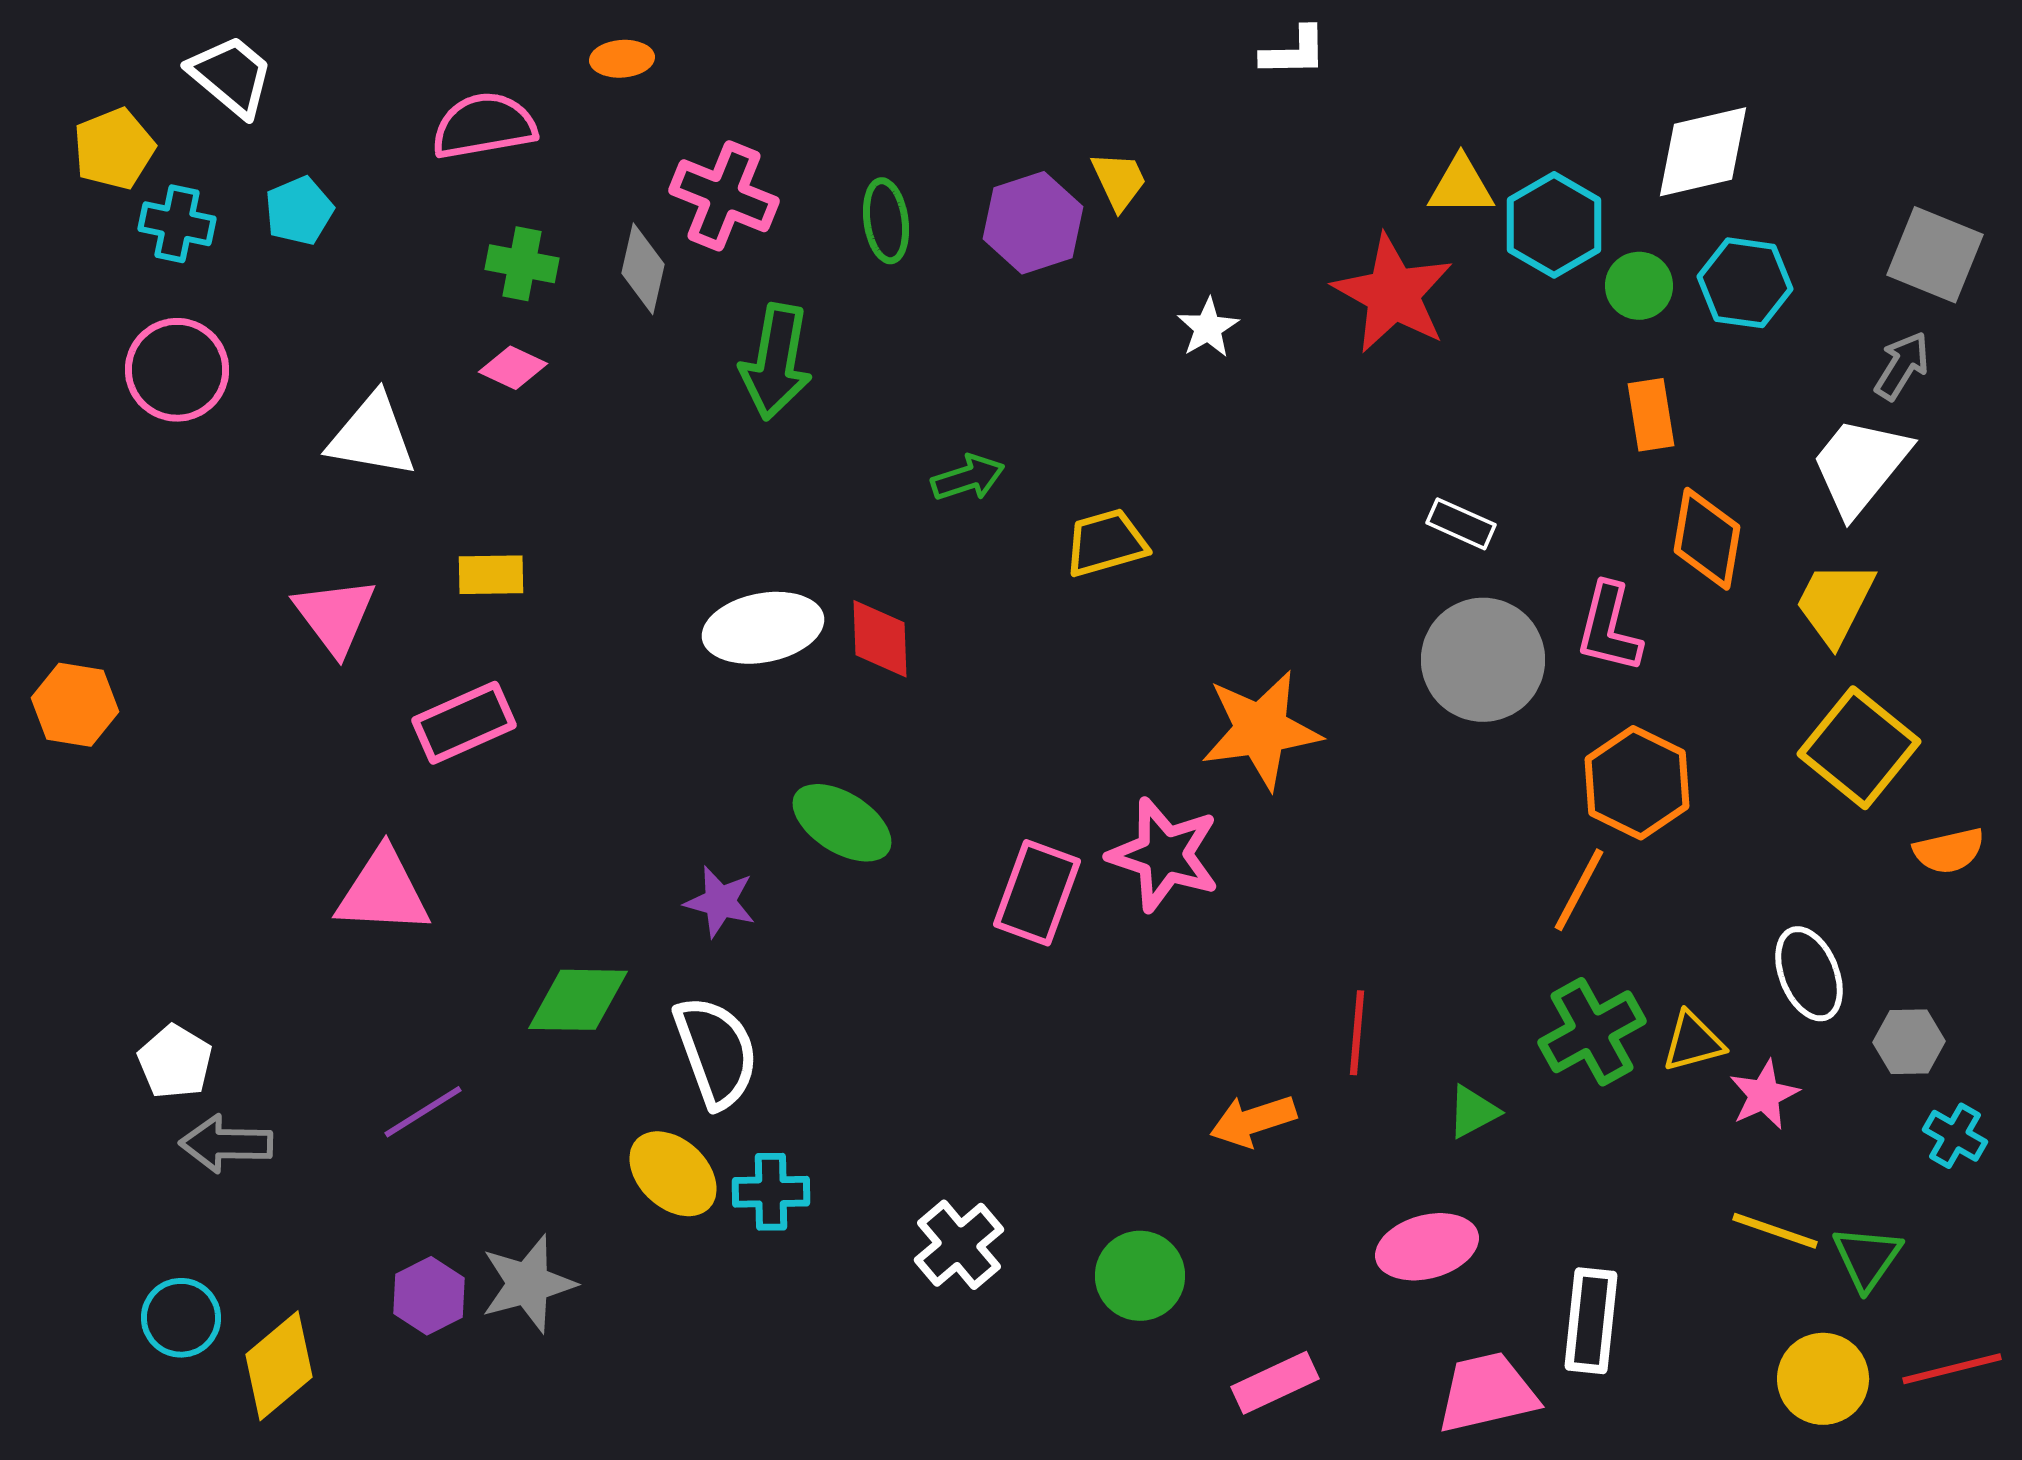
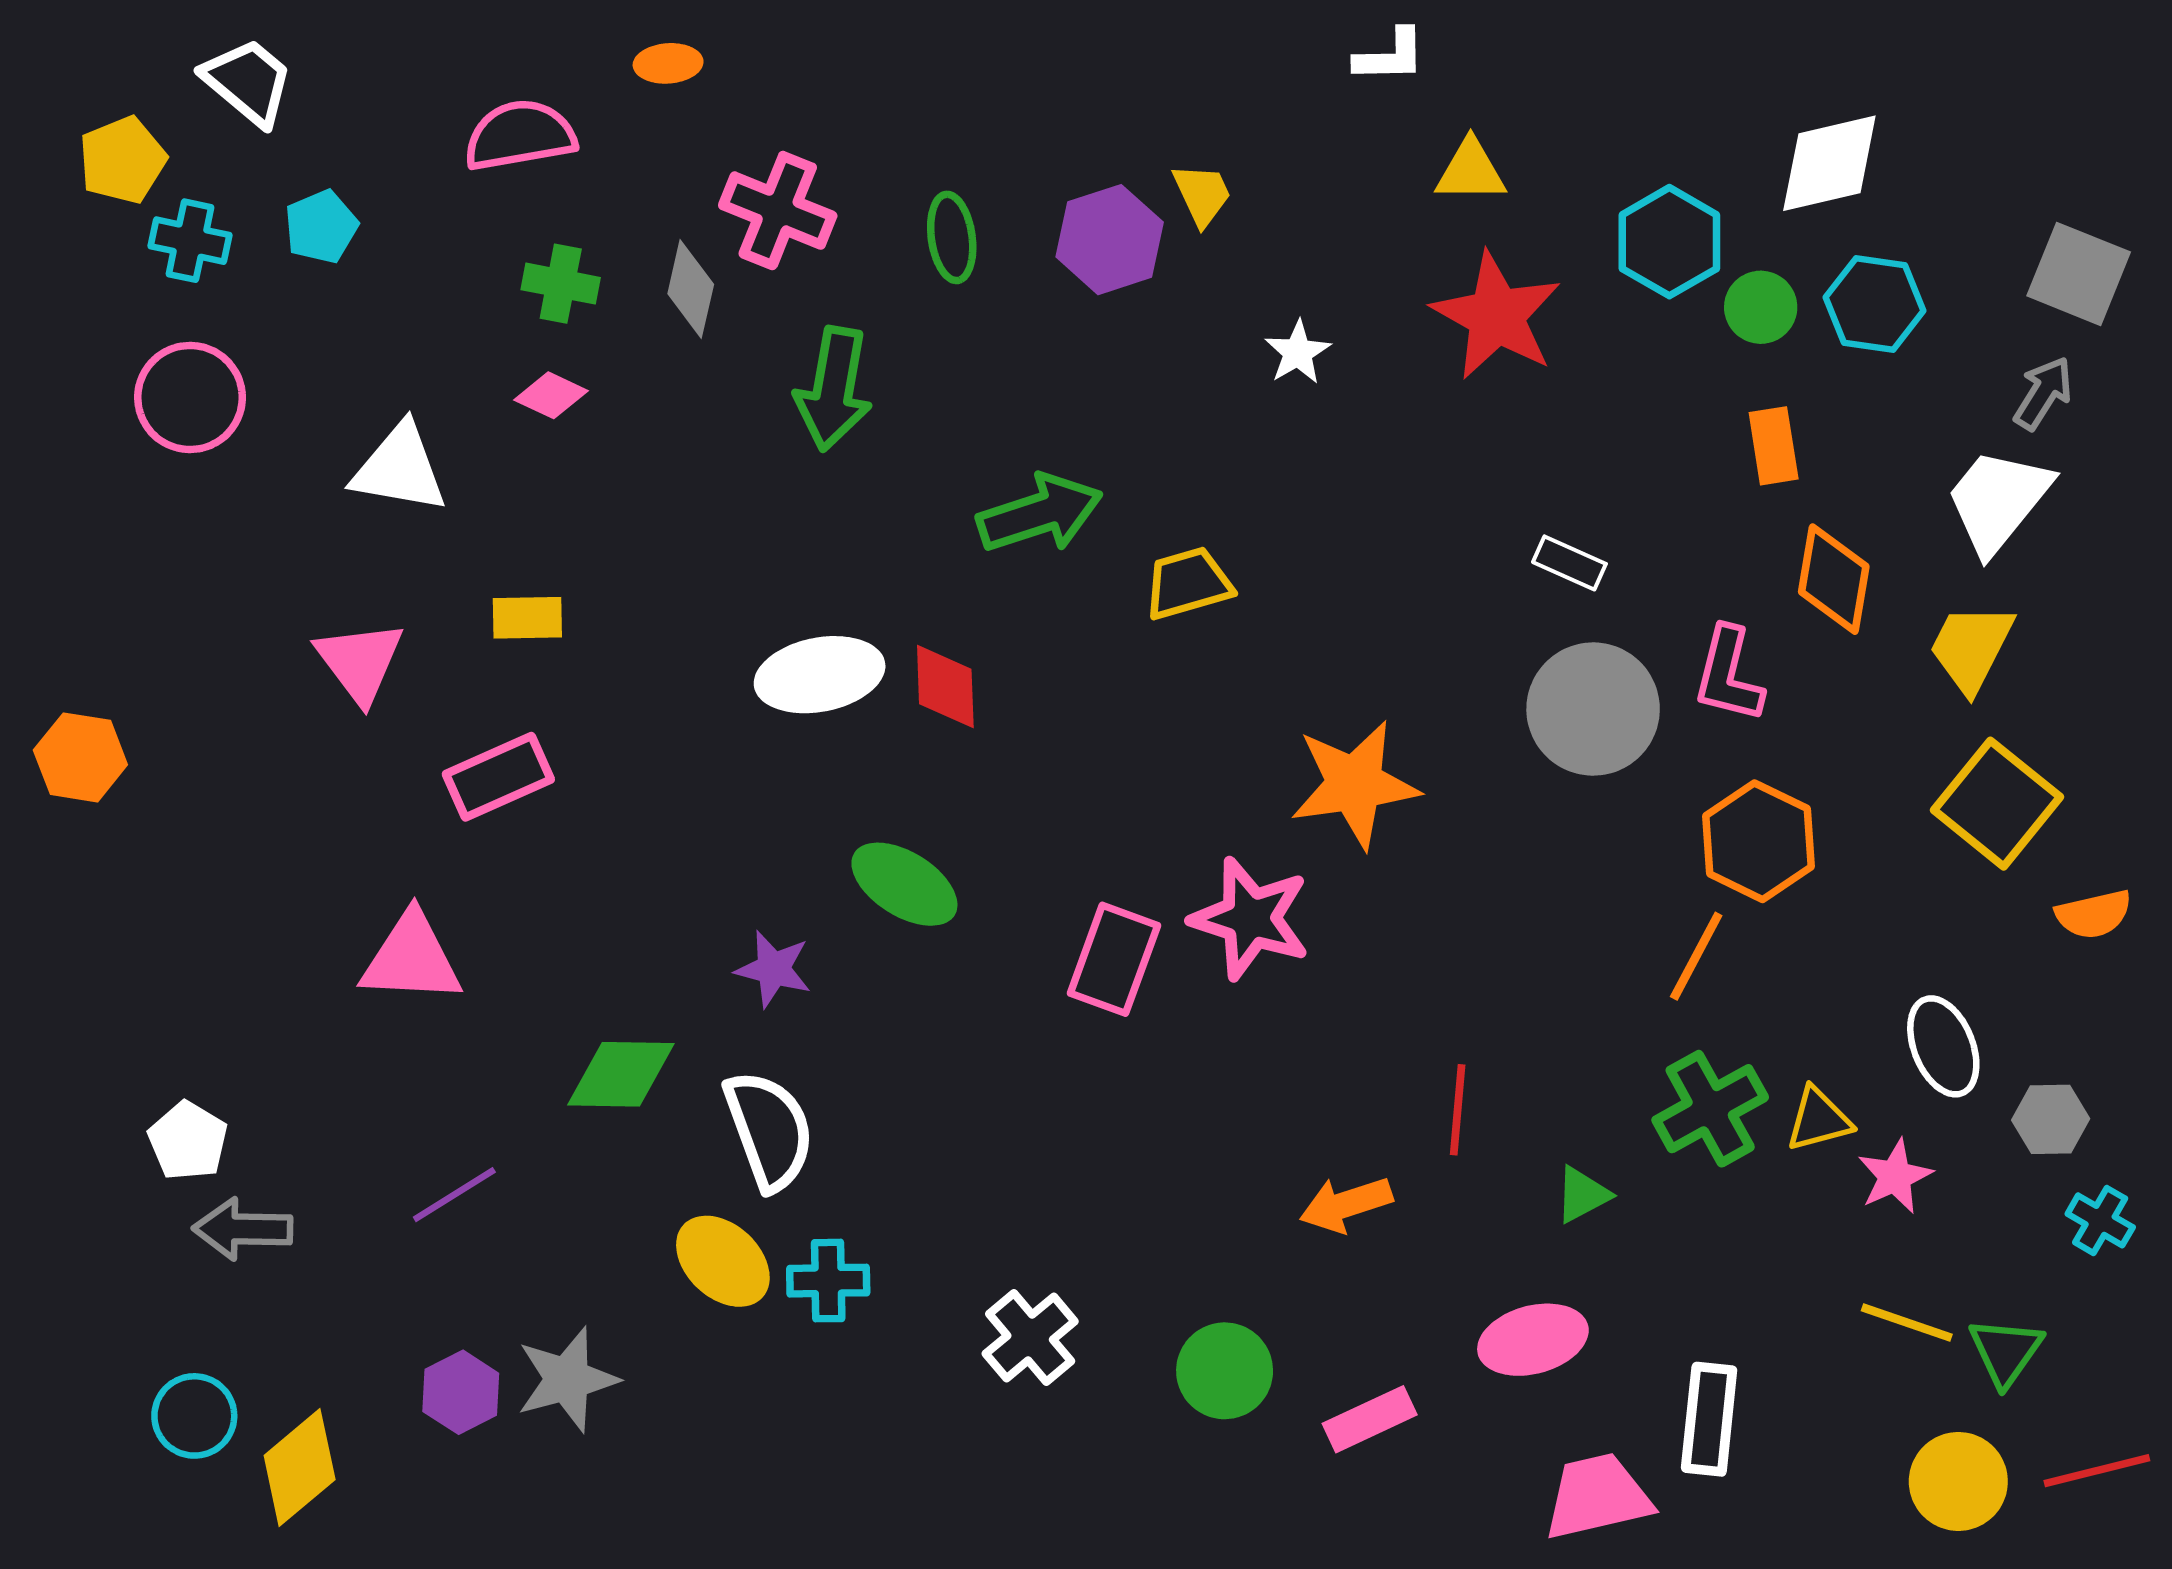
yellow triangle: (1461, 186) -> (1471, 171), moved
green arrow: (968, 478) -> (1040, 514), size x1.6
pink rectangle: (1275, 1383) -> (1370, 1419), moved

